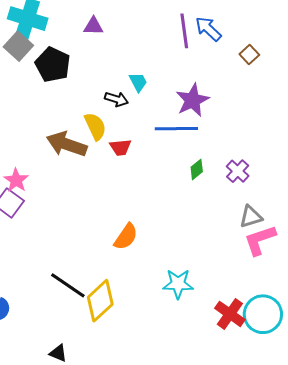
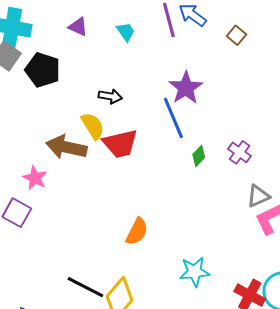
purple triangle: (93, 26) -> (78, 27), turned 30
cyan trapezoid: (138, 82) -> (126, 32), moved
blue line: (176, 129) -> (173, 118), turned 75
red trapezoid: (120, 147) -> (120, 144), size x1.6
pink star: (16, 180) -> (35, 178), moved

